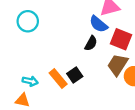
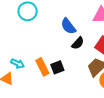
blue semicircle: (99, 24) -> (68, 26), moved

